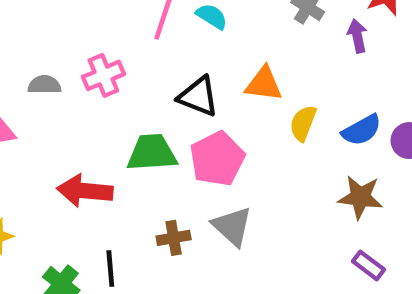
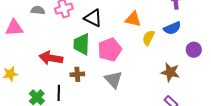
black triangle: (198, 96) -> (93, 18), moved
blue semicircle: (362, 130) -> (172, 28), moved
green trapezoid: (152, 153) -> (82, 44), turned -90
brown cross: (174, 238) -> (77, 74), moved

